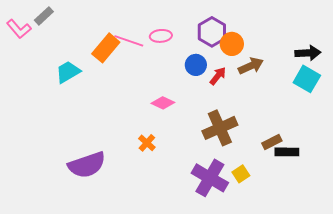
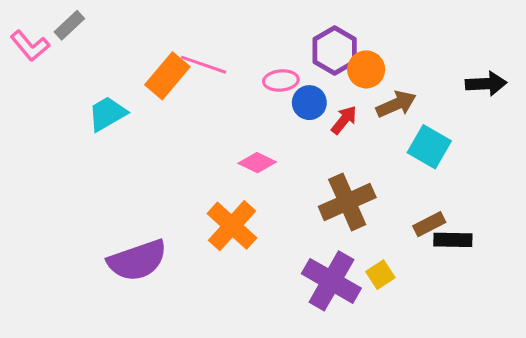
pink ellipse: (161, 36) -> (281, 80), moved
cyan square: (307, 79) -> (429, 147), moved
orange cross: (147, 143) -> (232, 226), size x1.8

